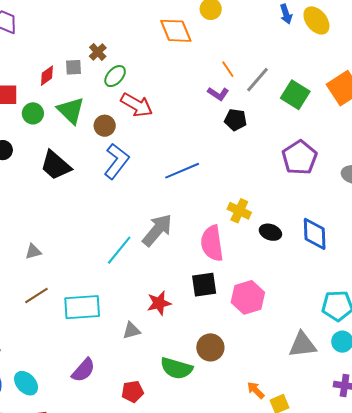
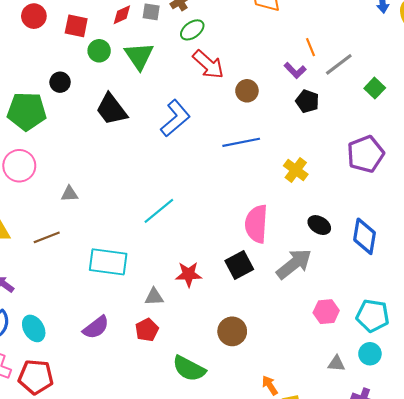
green square: (295, 95) -> (375, 88), size x0.7
brown circle: (105, 126) -> (247, 91), moved
yellow cross: (239, 211) -> (296, 170), moved
gray arrow: (157, 230) -> (294, 264), moved
black square: (204, 285) -> (239, 265), turned -32
brown line: (36, 295) -> (47, 237), moved
pink hexagon: (248, 297) -> (326, 312), moved, size x0.7
gray triangle: (302, 345) -> (336, 364), moved, size x0.6
green semicircle: (176, 368) -> (189, 369), moved
red pentagon: (133, 392) -> (147, 330), moved, turned -30

